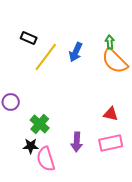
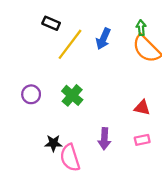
green cross: (40, 124) -> (72, 95), moved
pink rectangle: (111, 143) -> (142, 140), size x0.6

